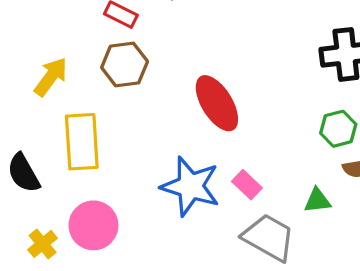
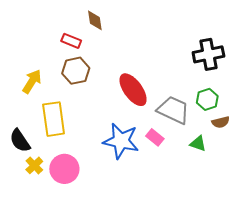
green triangle: (317, 201) -> (198, 144), turned 30
gray trapezoid: (269, 237) -> (173, 110), moved
yellow cross: (43, 244) -> (34, 165), moved

